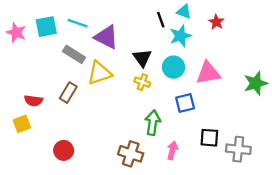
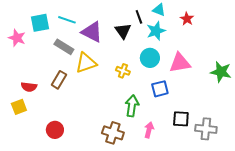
pink star: (16, 32) -> (17, 38), moved
black triangle: (142, 58) -> (123, 31), moved
green star: (256, 83) -> (221, 72), turned 30

